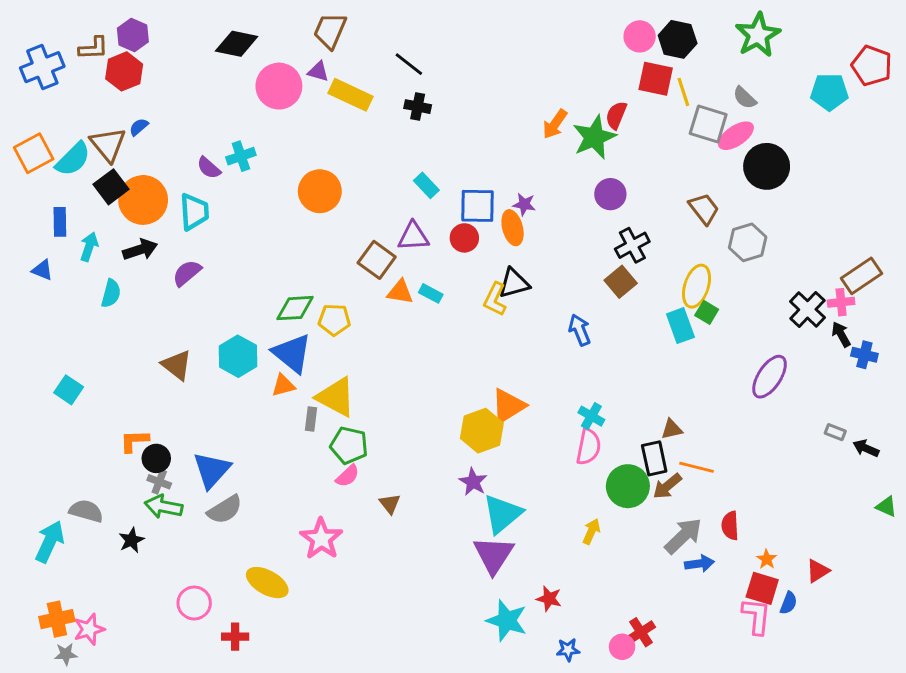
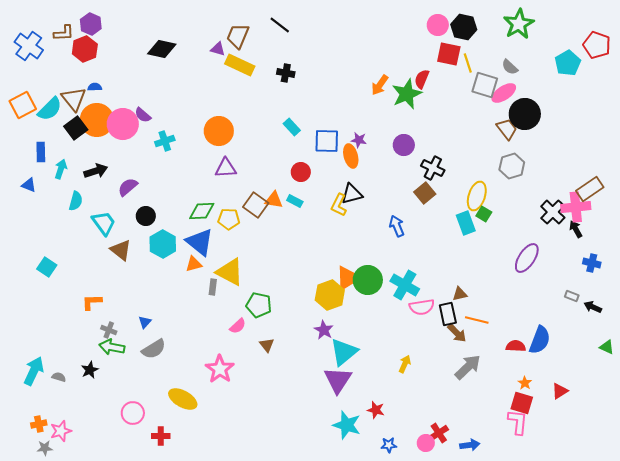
brown trapezoid: (330, 31) -> (238, 36), moved
black diamond: (237, 44) -> (162, 49), moved
black line: (409, 64) -> (280, 25), moved
blue cross: (42, 67) -> (29, 46), turned -32
pink circle: (279, 86) -> (123, 124), moved
cyan pentagon: (829, 92) -> (568, 63), turned -30
blue semicircle: (139, 127) -> (95, 87), turned 40
cyan cross: (241, 156) -> (165, 141), moved
purple circle: (610, 194) -> (404, 145), moved
orange circle: (143, 200) -> (97, 120), moved
brown trapezoid: (704, 209) -> (507, 129), moved
cyan trapezoid: (194, 212) -> (104, 223), moved, turned -32
purple triangle: (413, 236) -> (226, 168), moved
red circle: (464, 238) -> (301, 172), moved
black cross: (632, 245) -> (433, 168), turned -35
brown square: (377, 260) -> (256, 205), moved
pink cross: (841, 302) -> (576, 207), size x1.6
blue cross: (864, 355) -> (592, 263), moved
cyan cross: (591, 416) -> (405, 285), size x1.6
green pentagon: (349, 445) -> (259, 305), moved
pink semicircle: (588, 447) -> (422, 307), moved, turned 70
black circle: (156, 458) -> (146, 216), moved
blue triangle: (212, 470) -> (145, 322), size x0.5
green circle: (628, 486) -> (368, 280), moved
brown arrow: (667, 486) -> (457, 333), turned -95
gray semicircle: (86, 511) -> (59, 377), moved, size x0.6
red semicircle: (730, 526) -> (516, 346), moved, turned 96
blue arrow: (699, 564) -> (470, 445), moved
blue semicircle: (789, 603) -> (540, 340), moved, size x1.8
orange cross: (57, 619) -> (39, 424), size x0.7

